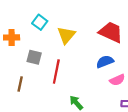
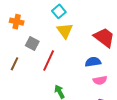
cyan square: (40, 22) -> (59, 11), moved
yellow triangle: (66, 35) -> (65, 31), turned -30

